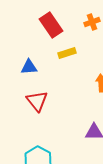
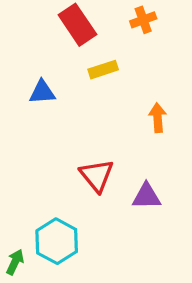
red triangle: (37, 101) -> (97, 175), moved

